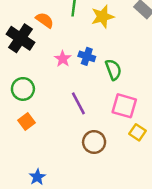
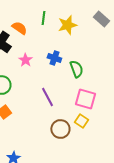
pink star: (63, 59) -> (25, 60), moved
yellow square: (137, 132) -> (81, 121), moved

